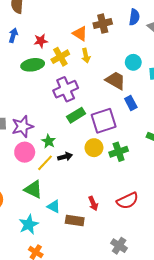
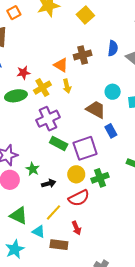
green rectangle: (76, 115) -> (59, 143), turned 60
yellow line: (45, 163) -> (54, 212), moved
red semicircle: (127, 201) -> (79, 198), moved

